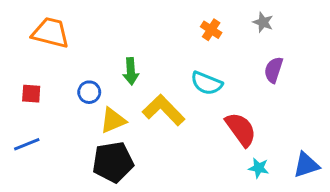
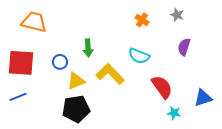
red square: (31, 94) -> (21, 63), size x2.0
blue triangle: (306, 165) -> (203, 98), moved

